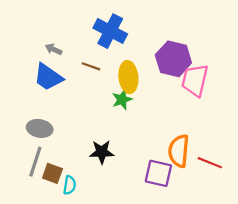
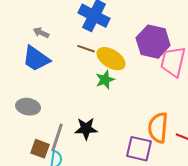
brown line: (91, 66) -> (86, 49), moved
yellow ellipse: (128, 77) -> (111, 59), turned -52
gray line: (35, 162) -> (57, 138), moved

